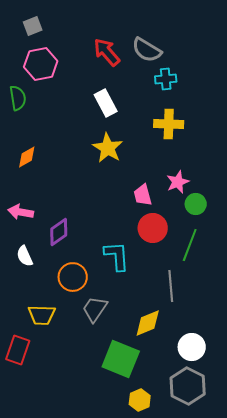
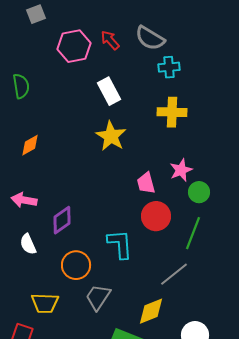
red arrow: (107, 52) -> (110, 40), size x0.7
pink hexagon: (41, 64) -> (74, 46), moved
gray line: (171, 286) -> (174, 274), turned 56

